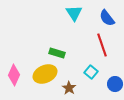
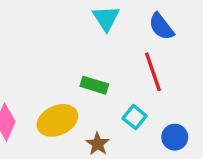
green rectangle: (57, 53) -> (94, 85), moved

